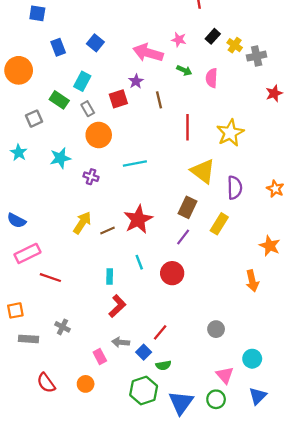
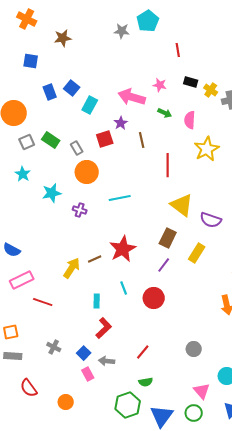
black rectangle: (213, 36) -> (191, 82), turned 64
blue square: (95, 43) -> (72, 88), moved
cyan rectangle: (82, 81) -> (90, 105), moved
gray square: (34, 119) -> (27, 142), moved
yellow star: (230, 133) -> (207, 149), moved
cyan star: (19, 153) -> (23, 174), moved
purple semicircle: (235, 188) -> (211, 220), turned 110
yellow arrow: (82, 223) -> (72, 268), moved
gray rectangle: (29, 339) -> (13, 356), moved
blue square: (144, 352) -> (84, 353), moved
red semicircle: (46, 383) -> (29, 388), moved
orange circle: (86, 384) -> (66, 402), moved

